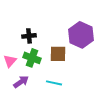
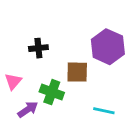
green cross: (32, 58) -> (52, 92), moved
cyan line: (54, 83) -> (104, 111), moved

